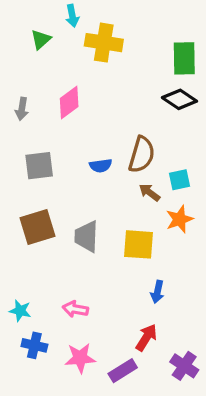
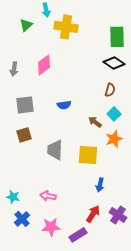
brown semicircle: (142, 155) -> (110, 90), moved, size x0.6
cyan square: (179, 180) -> (114, 114), turned -32
brown square: (38, 227) -> (24, 135), moved, size x0.7
blue cross: (34, 345) -> (22, 219), turned 35
purple cross: (184, 366) -> (118, 215), moved

